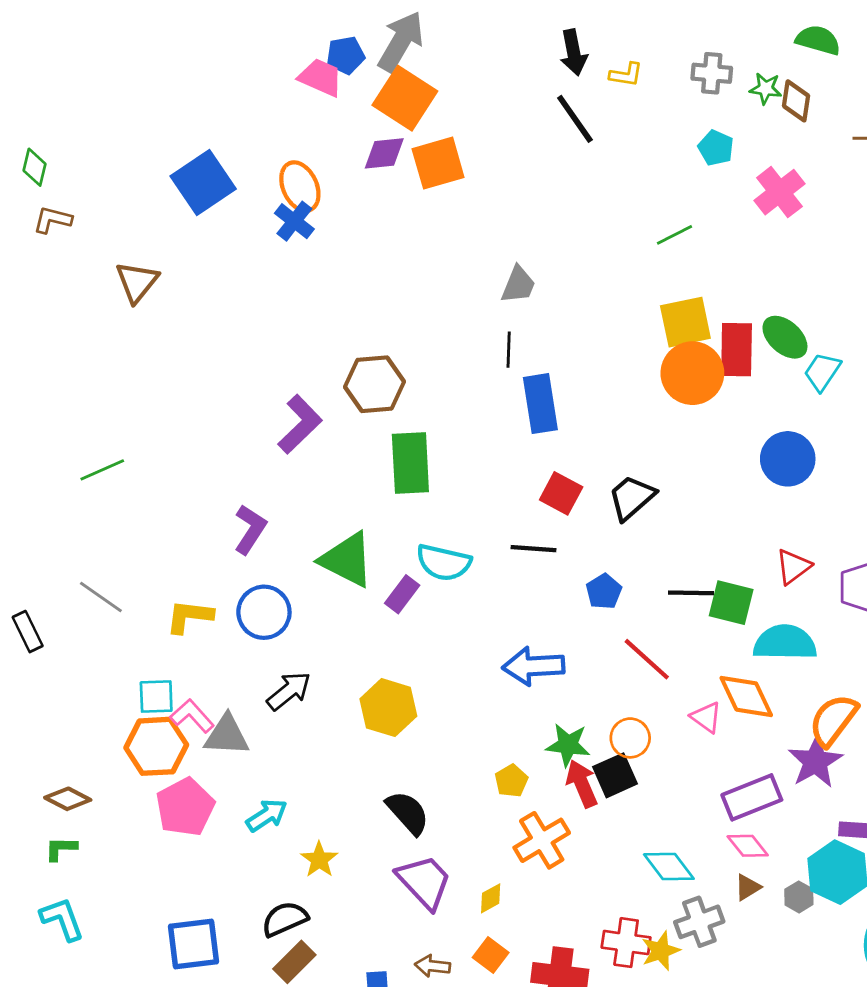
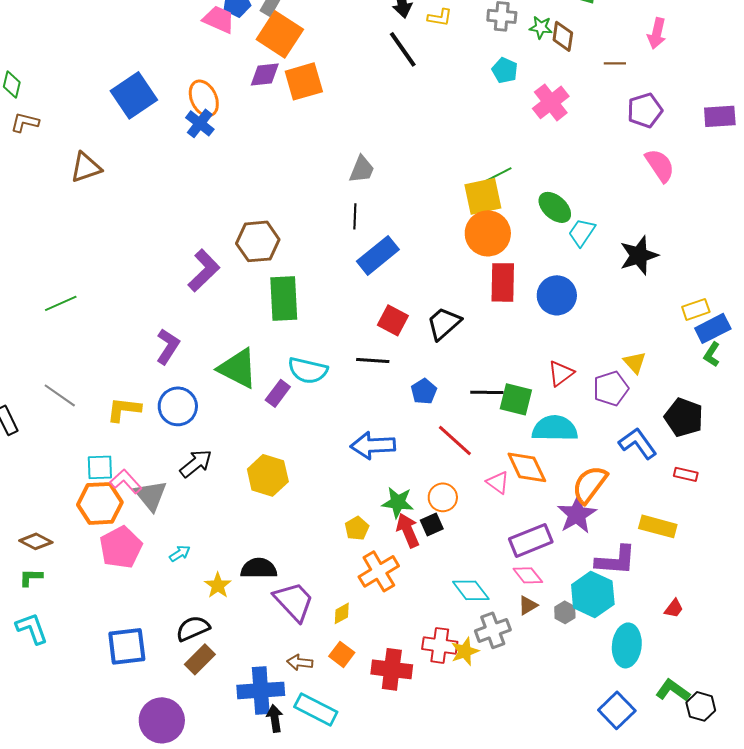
green line: (674, 235) -> (499, 174), moved
brown triangle: (137, 282) -> (86, 167), turned 32
red rectangle: (737, 350) -> (503, 282), moved
blue rectangle: (540, 404) -> (378, 255), turned 60
gray triangle: (227, 735) -> (151, 495), turned 48
black square: (615, 775) -> (432, 524), size x0.7
black semicircle: (408, 813) -> (259, 568), moved, turned -48
cyan arrow: (267, 815) -> (180, 553), size x0.7

